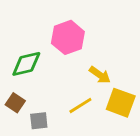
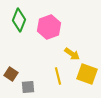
green diamond: (26, 64) -> (19, 20), moved, turned -55
yellow line: (80, 105) -> (58, 76), turned -72

